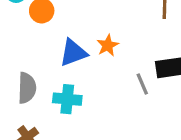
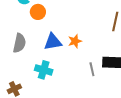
gray semicircle: (27, 88) -> (19, 43), moved

